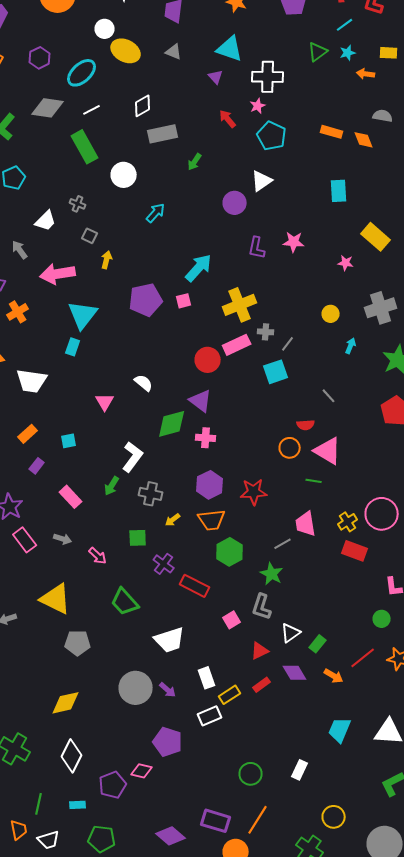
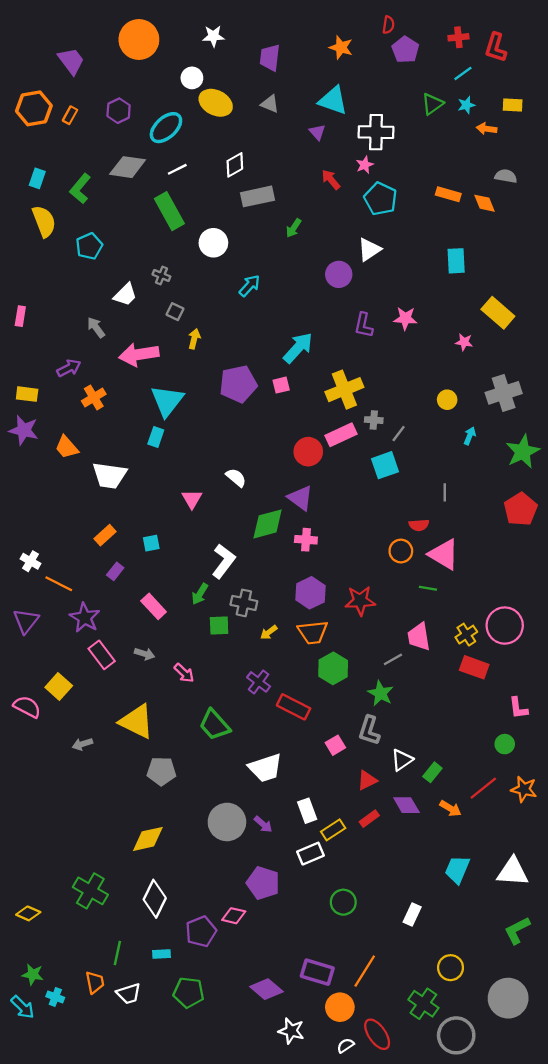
gray line: (329, 396) -> (445, 492), turned 42
green square: (138, 538) -> (219, 626), moved
green circle: (251, 774) -> (343, 902), moved

